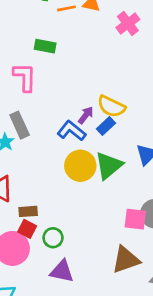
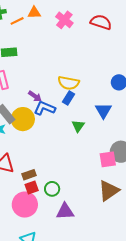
purple arrow: (86, 115) -> (35, 96), moved, turned 104
yellow circle: (80, 166) -> (23, 119), moved
green triangle: (109, 166) -> (78, 126), size x0.6
red square: (27, 229) -> (32, 187), turned -32

